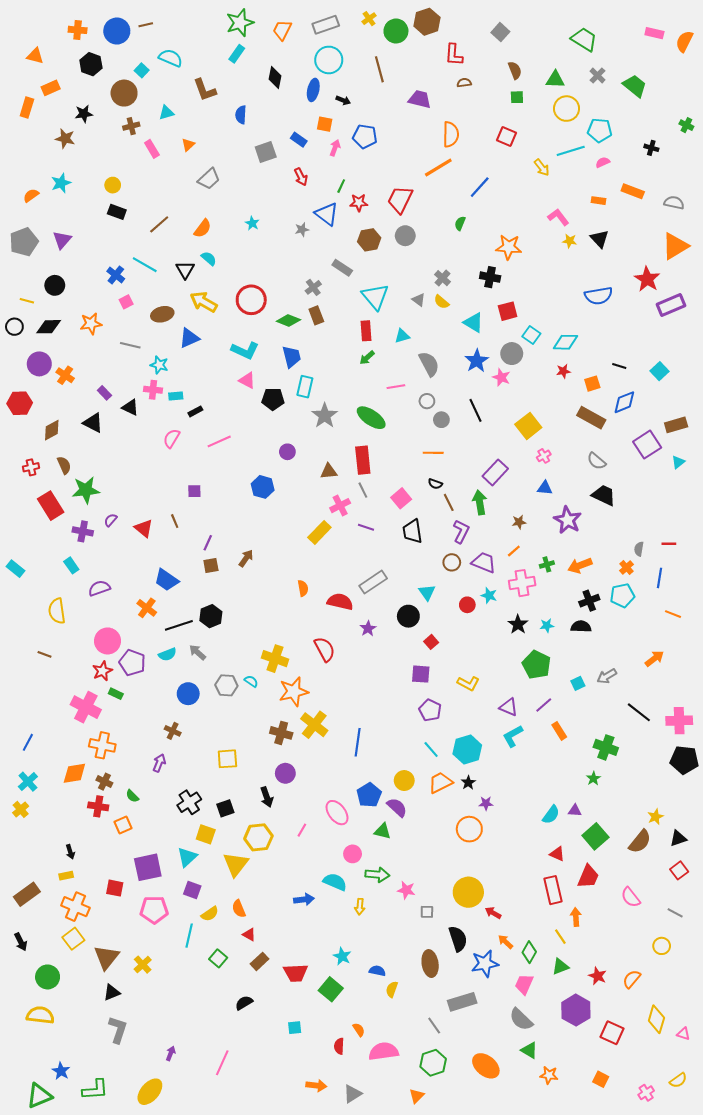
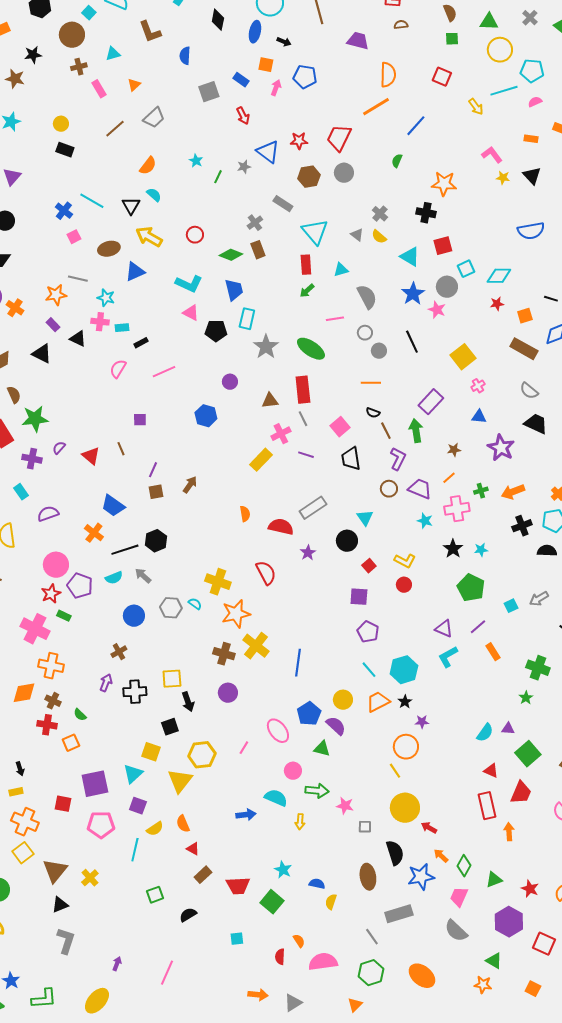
green line: (341, 186) -> (218, 177), moved
brown line: (159, 224) -> (115, 129), moved
red circle: (251, 300) -> (195, 235), size x0.6
orange star: (91, 324) -> (56, 295), moved
cyan square: (531, 335) -> (466, 269), turned 30
red circle: (467, 605) -> (404, 585), moved
black semicircle: (581, 626) -> (547, 551), moved
yellow L-shape: (468, 683) -> (405, 561), moved
brown cross: (173, 731) -> (119, 652), turned 35
black arrow: (267, 797) -> (188, 702), moved
black cross: (189, 802) -> (135, 692), moved, turned 30
yellow line: (560, 937) -> (395, 771), moved
green square: (218, 958) -> (155, 895), moved, turned 30
green triangle: (529, 1050) -> (494, 961), moved

